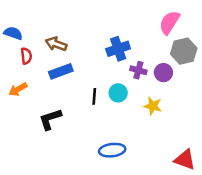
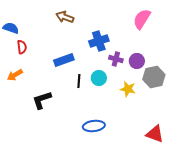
brown arrow: (56, 44) -> (65, 17), moved
gray hexagon: (184, 51) -> (154, 77), moved
blue rectangle: (61, 71) -> (64, 60), moved

